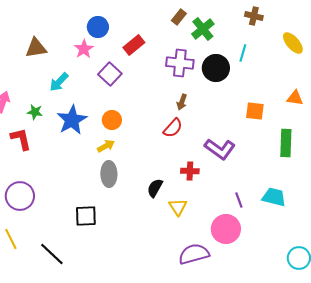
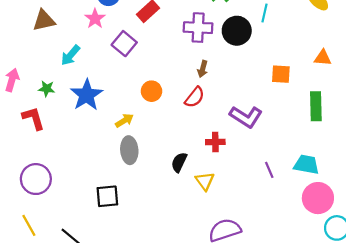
orange circle: (112, 120) -> (152, 91), moved
pink circle: (226, 229) -> (318, 198), moved

